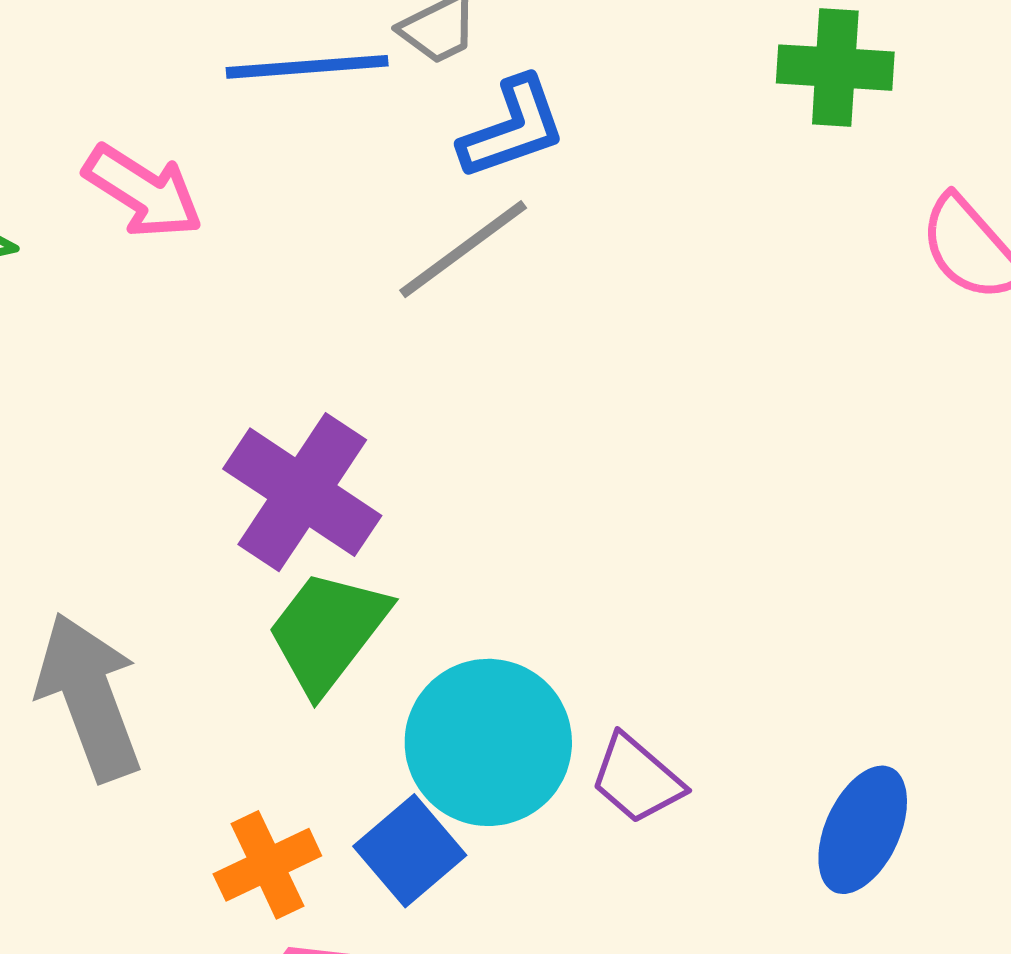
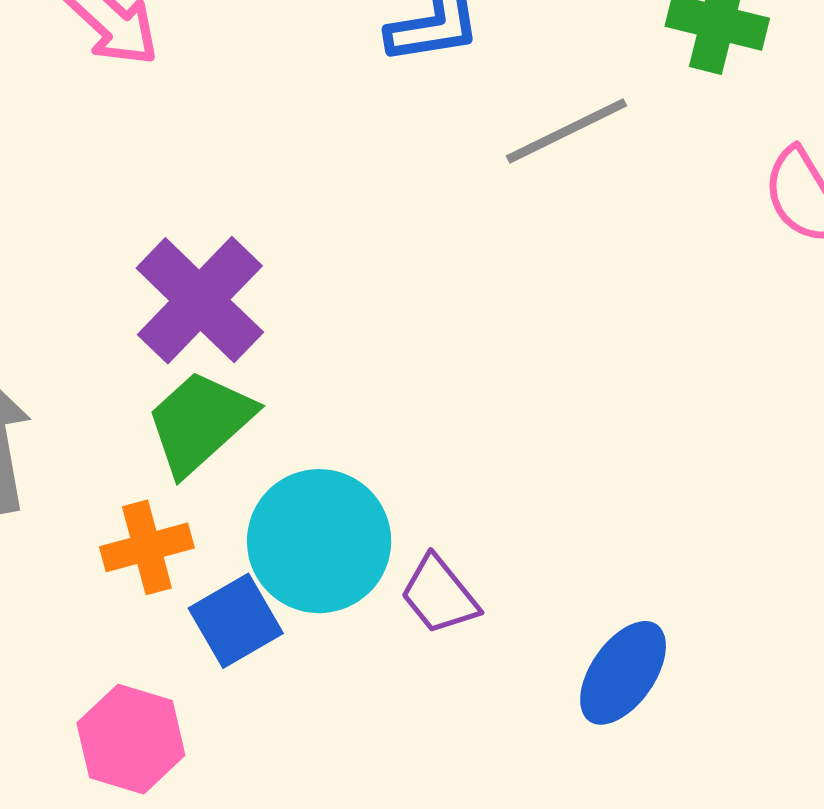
gray line: (463, 249) -> (567, 131), moved
orange cross: (267, 865) -> (147, 547), moved

